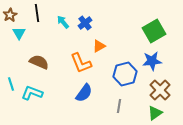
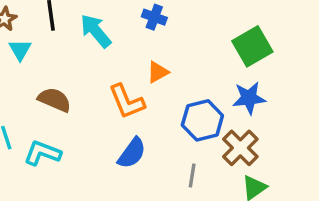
cyan arrow: (63, 22) -> (96, 31), size x1.5
blue cross: (85, 23) -> (154, 17), moved, turned -32
brown cross: (160, 90) -> (240, 148), moved

